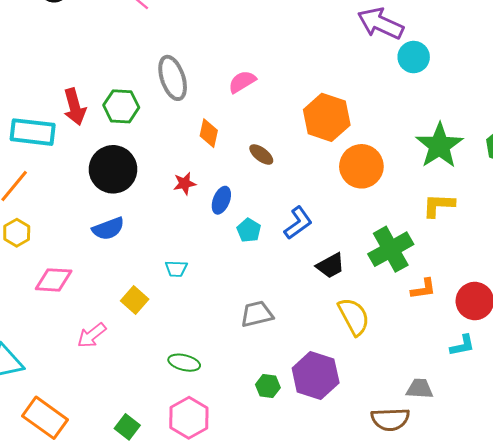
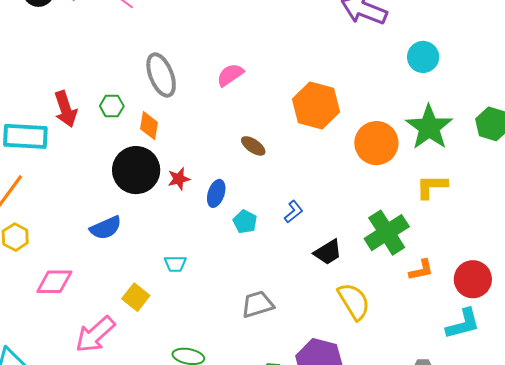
cyan circle: (414, 57) -> (423, 57), moved
green hexagon: (121, 106) -> (112, 106), size x0.7
orange diamond: (209, 133) -> (149, 126), moved
orange circle: (361, 166) -> (376, 143), moved
black circle: (113, 169) -> (136, 170), moved
blue L-shape: (298, 223) -> (293, 212), size x0.7
pink arrow: (92, 335) -> (95, 334), size x1.4
cyan L-shape: (462, 345) -> (463, 324), size x1.4

